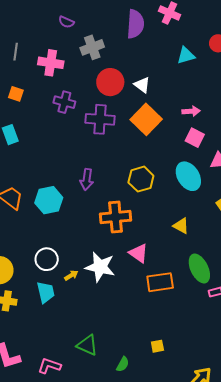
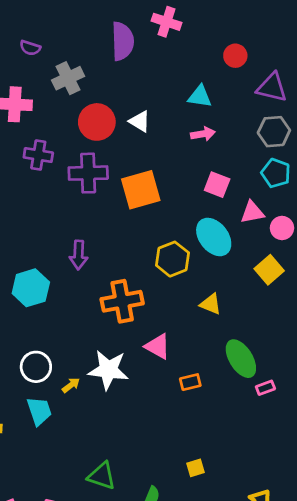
cyan triangle: (186, 56) -> (200, 96), moved, turned 30
pink arrow: (191, 111) -> (203, 134), moved
orange square: (146, 119) -> (141, 190), moved, turned 36
yellow hexagon: (141, 179) -> (172, 259), moved
orange rectangle: (160, 282) -> (190, 382), size x0.6

